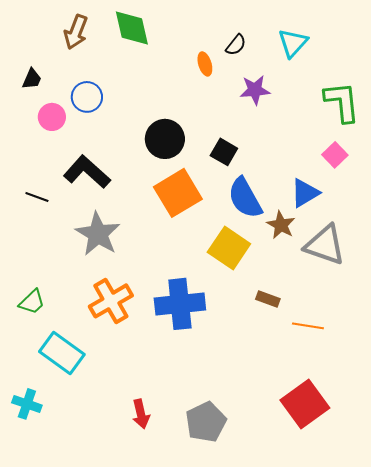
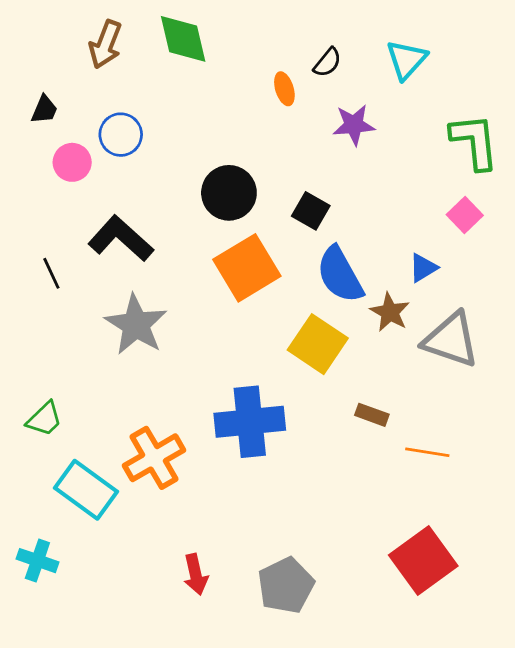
blue triangle: (305, 193) -> (423, 268), size x0.7
black line: (37, 197) -> (51, 273), turned 45
orange cross: (111, 301) -> (154, 458), moved

